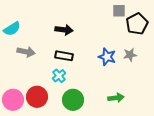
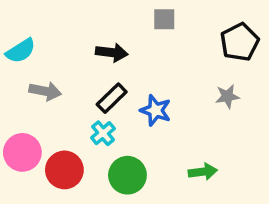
gray square: (119, 11) -> (164, 19), moved
black rectangle: (64, 56) -> (112, 98), turned -54
blue star: (107, 57) -> (156, 110), moved
pink circle: (13, 100) -> (22, 152), moved

